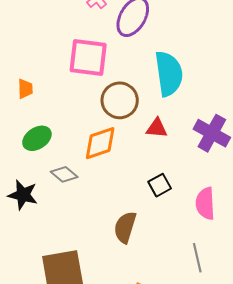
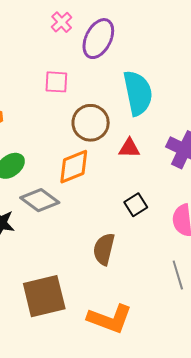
pink square: (88, 57) -> (56, 82), size x0.6
gray diamond: (64, 174) -> (40, 200), size x1.4

